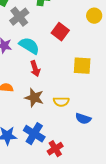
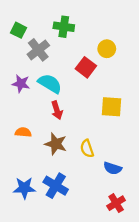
yellow circle: (94, 16) -> (107, 49), moved
yellow semicircle: (61, 102) -> (87, 149), turned 70
red cross: (55, 149) -> (116, 203), moved

